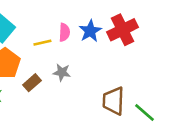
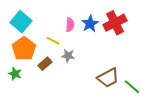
yellow line: (42, 43) -> (53, 41), moved, turned 40
brown trapezoid: (113, 101) -> (108, 78), turned -120

